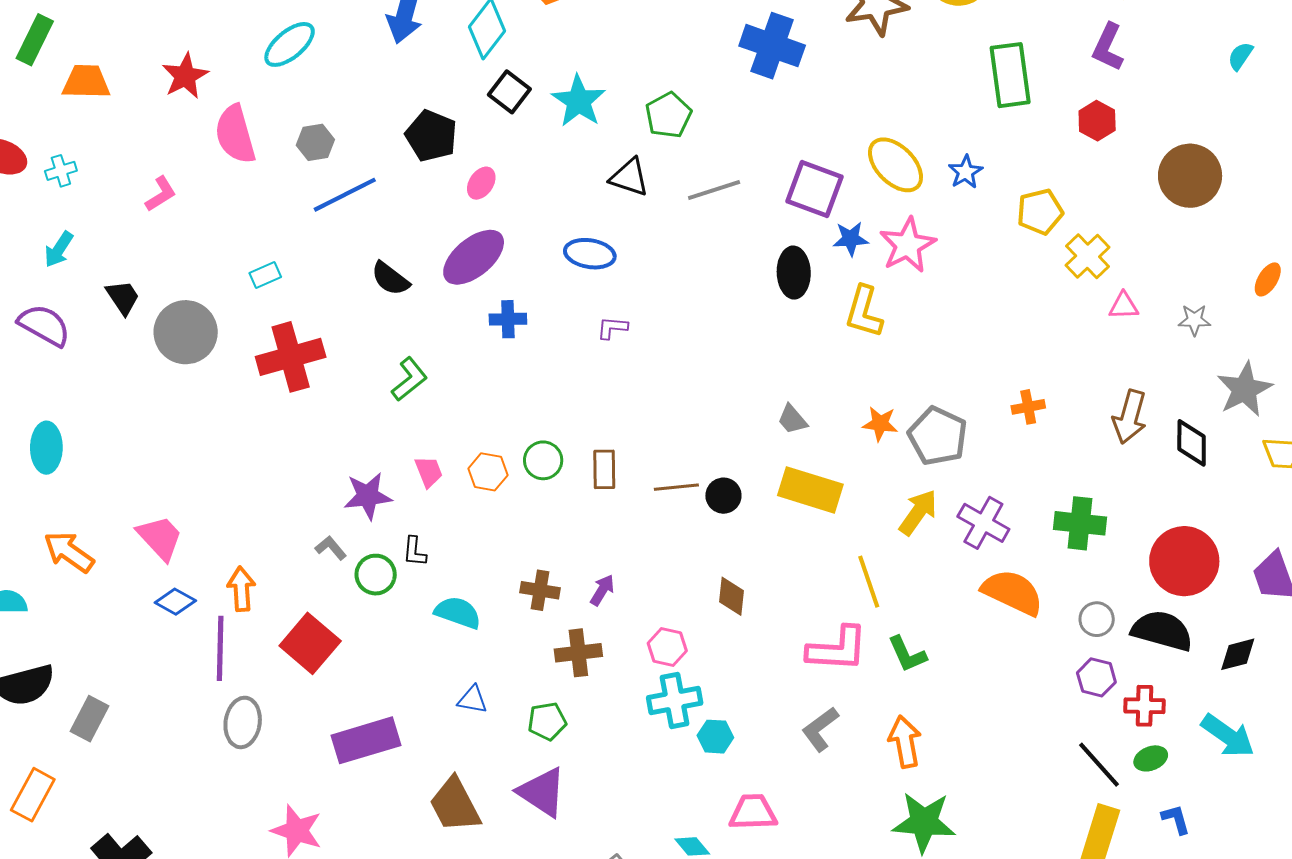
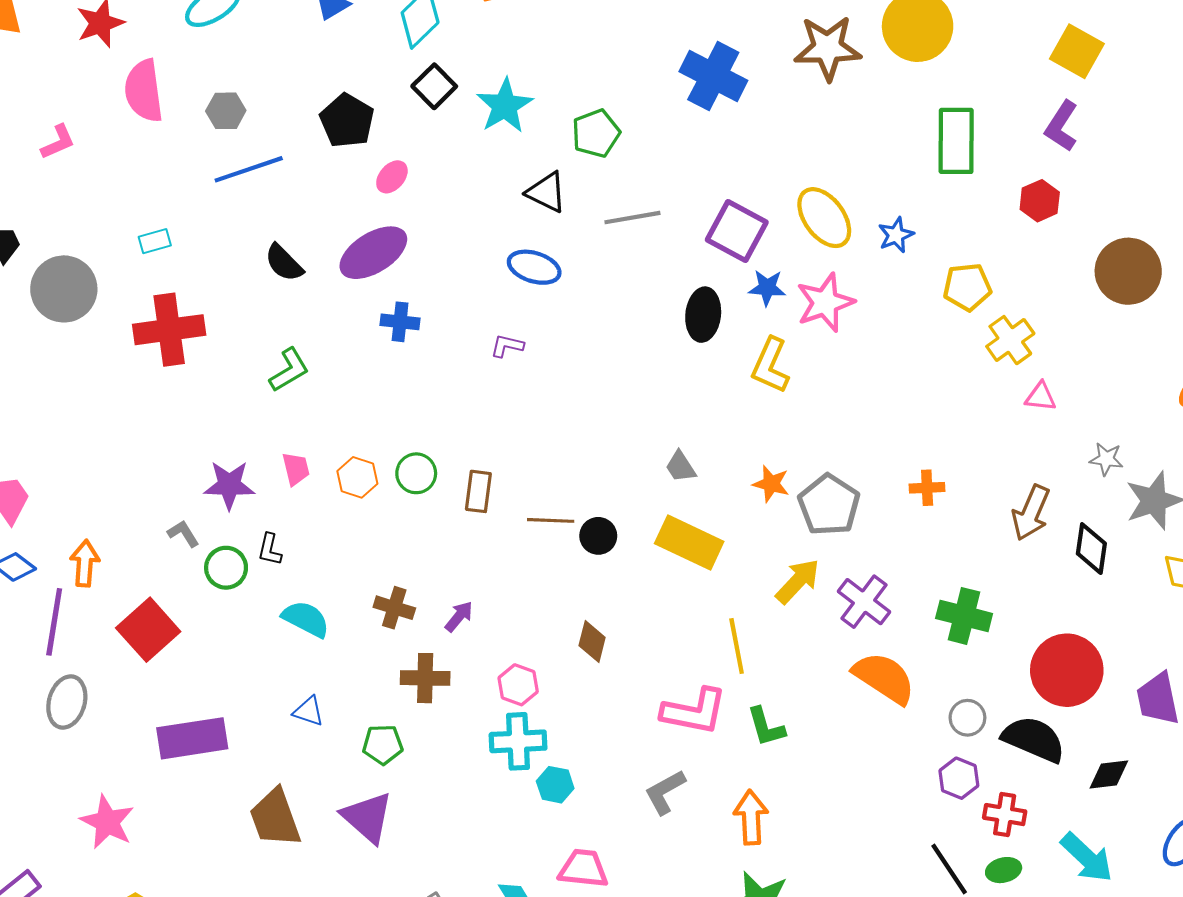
blue ellipse: (590, 254) -> (534, 267), moved
gray star: (1194, 320) -> (1106, 459), moved

